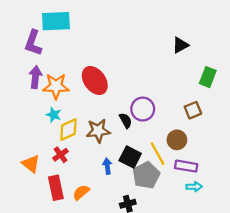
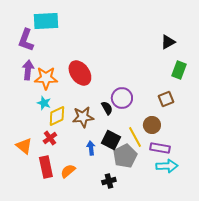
black triangle: (180, 45) -> (168, 42), moved
cyan arrow: (194, 187) -> (167, 166), size x1.5

